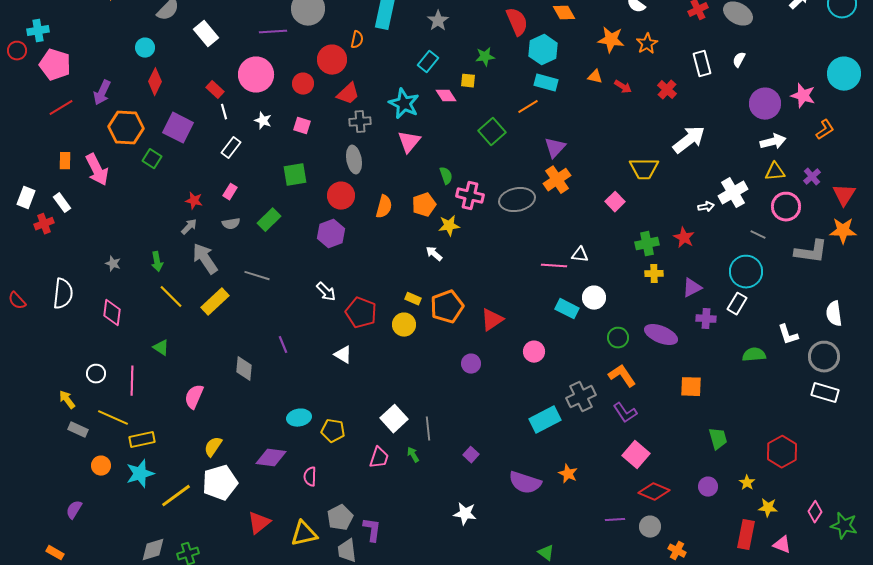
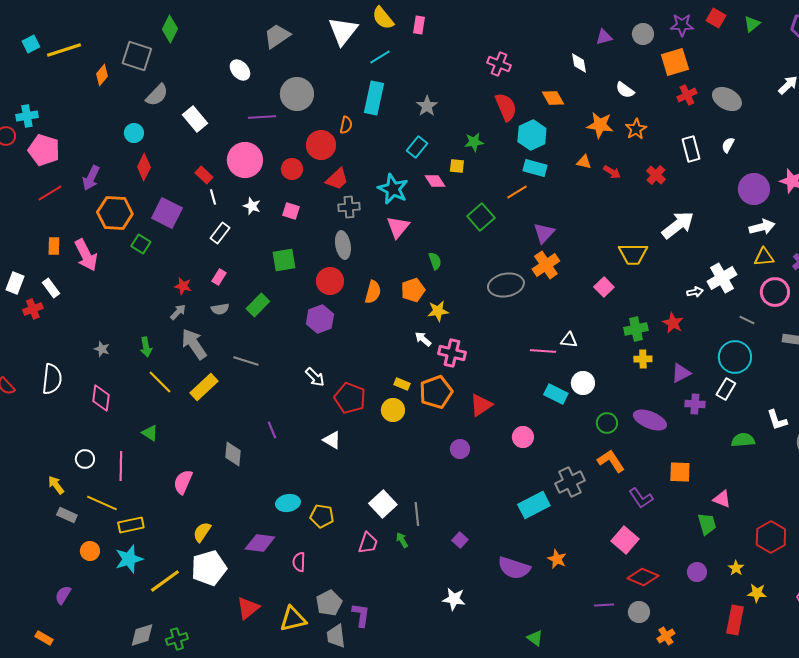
pink cross: (470, 196) -> (452, 353), moved
purple L-shape: (625, 413) -> (641, 498), moved
pink triangle: (782, 545) -> (722, 499), moved
orange cross: (677, 551) -> (666, 636), turned 30

